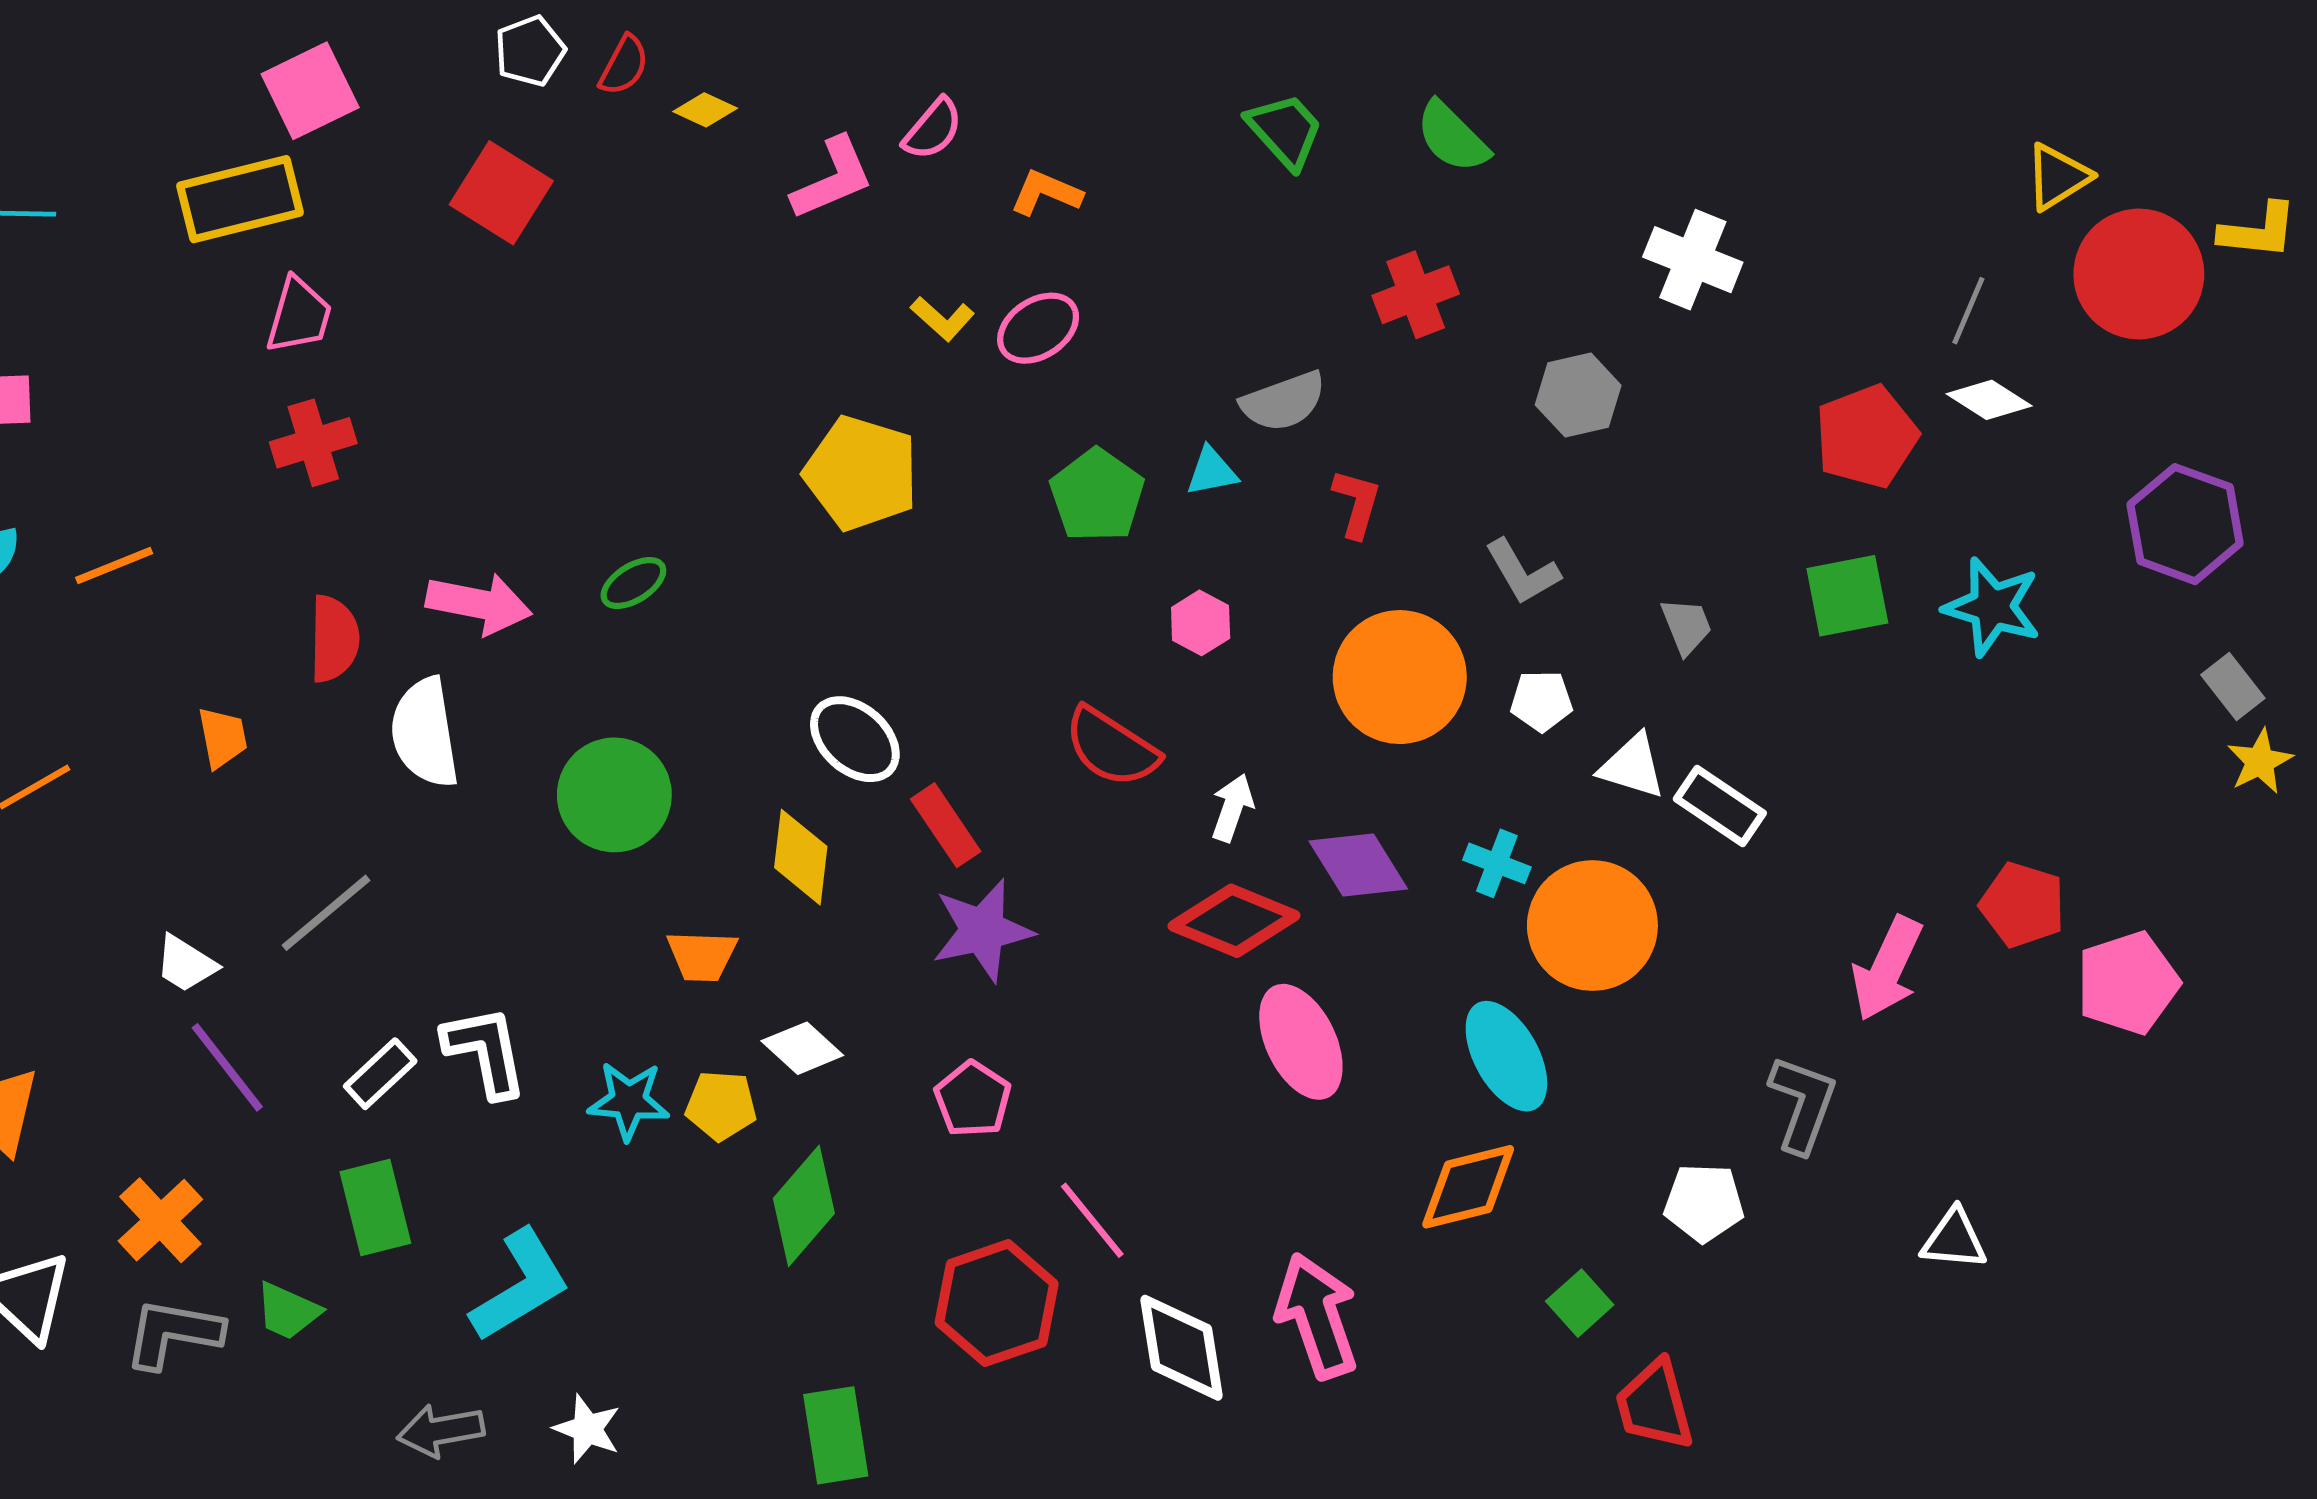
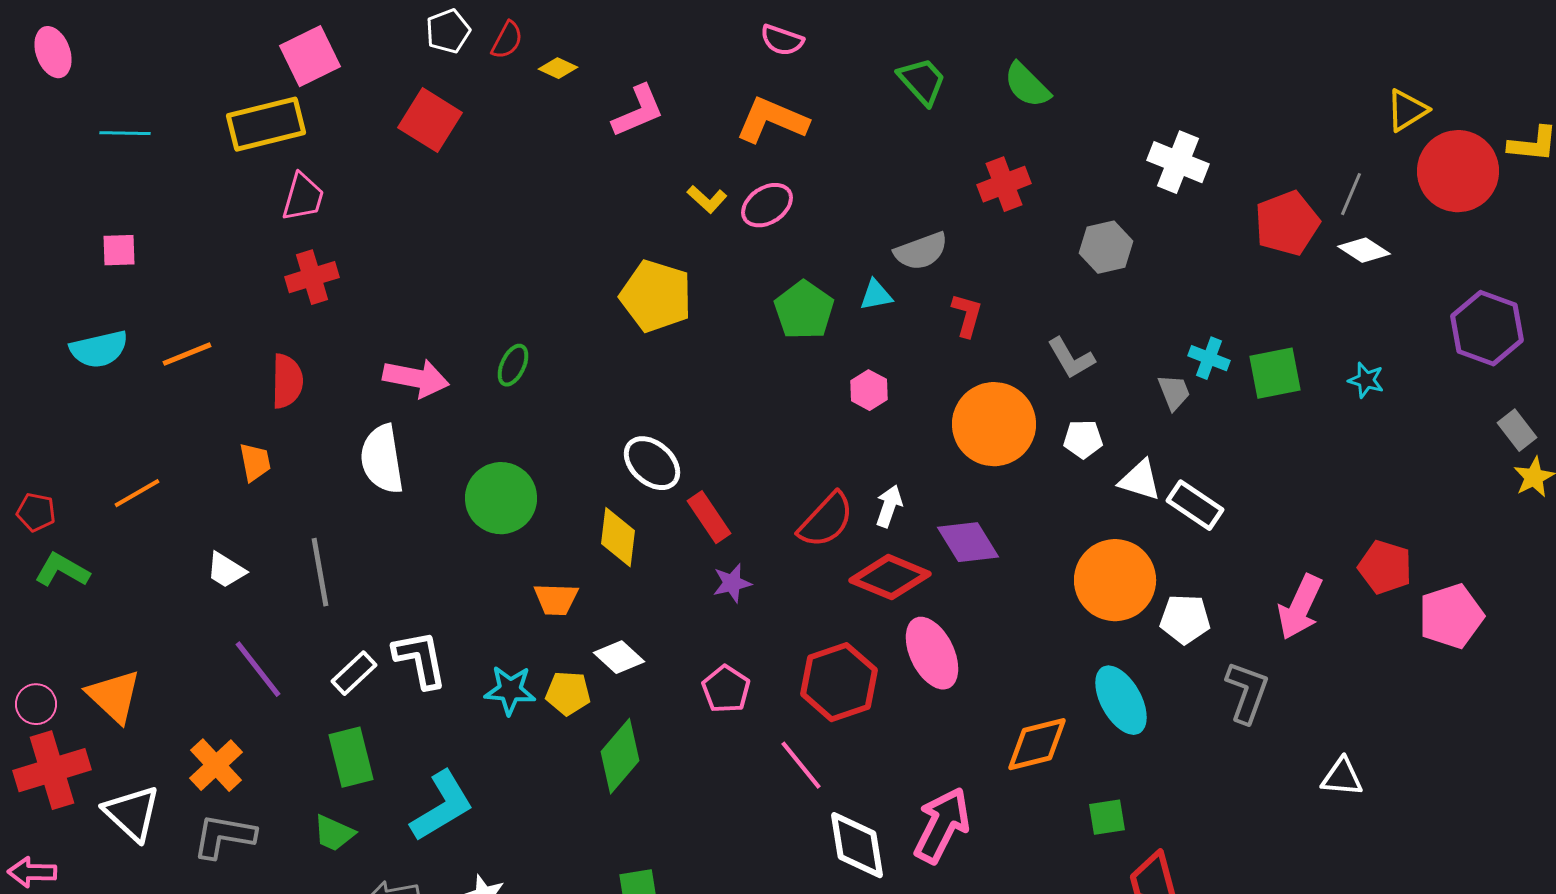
pink semicircle: (933, 129) -> (782, 40), moved, turned 69
orange L-shape: (1046, 193) -> (772, 120), size x1.6
red pentagon: (1866, 436) -> (1287, 223), moved
green ellipse: (633, 583) -> (513, 365), turned -33
cyan star: (1992, 607) -> (1366, 380), size x0.6
red semicircle: (334, 639) -> (287, 381), moved
red semicircle: (1111, 747) -> (826, 520), moved, turned -80
cyan cross: (1497, 863) -> (1209, 358), moved
gray line: (326, 913) -> (320, 572), turned -60
purple star: (982, 930) -> (732, 583), size x0.6
white trapezoid: (186, 964) -> (226, 570), moved
cyan ellipse: (1506, 1056) -> (1121, 700), moved
white pentagon: (1704, 1203) -> (1185, 619), moved
red hexagon: (997, 1303) -> (839, 682), moved
green square: (1580, 1303) -> (1107, 817), turned 33
green trapezoid: (288, 1311) -> (334, 833), moved
pink arrow: (1317, 1316) -> (942, 825), turned 46

